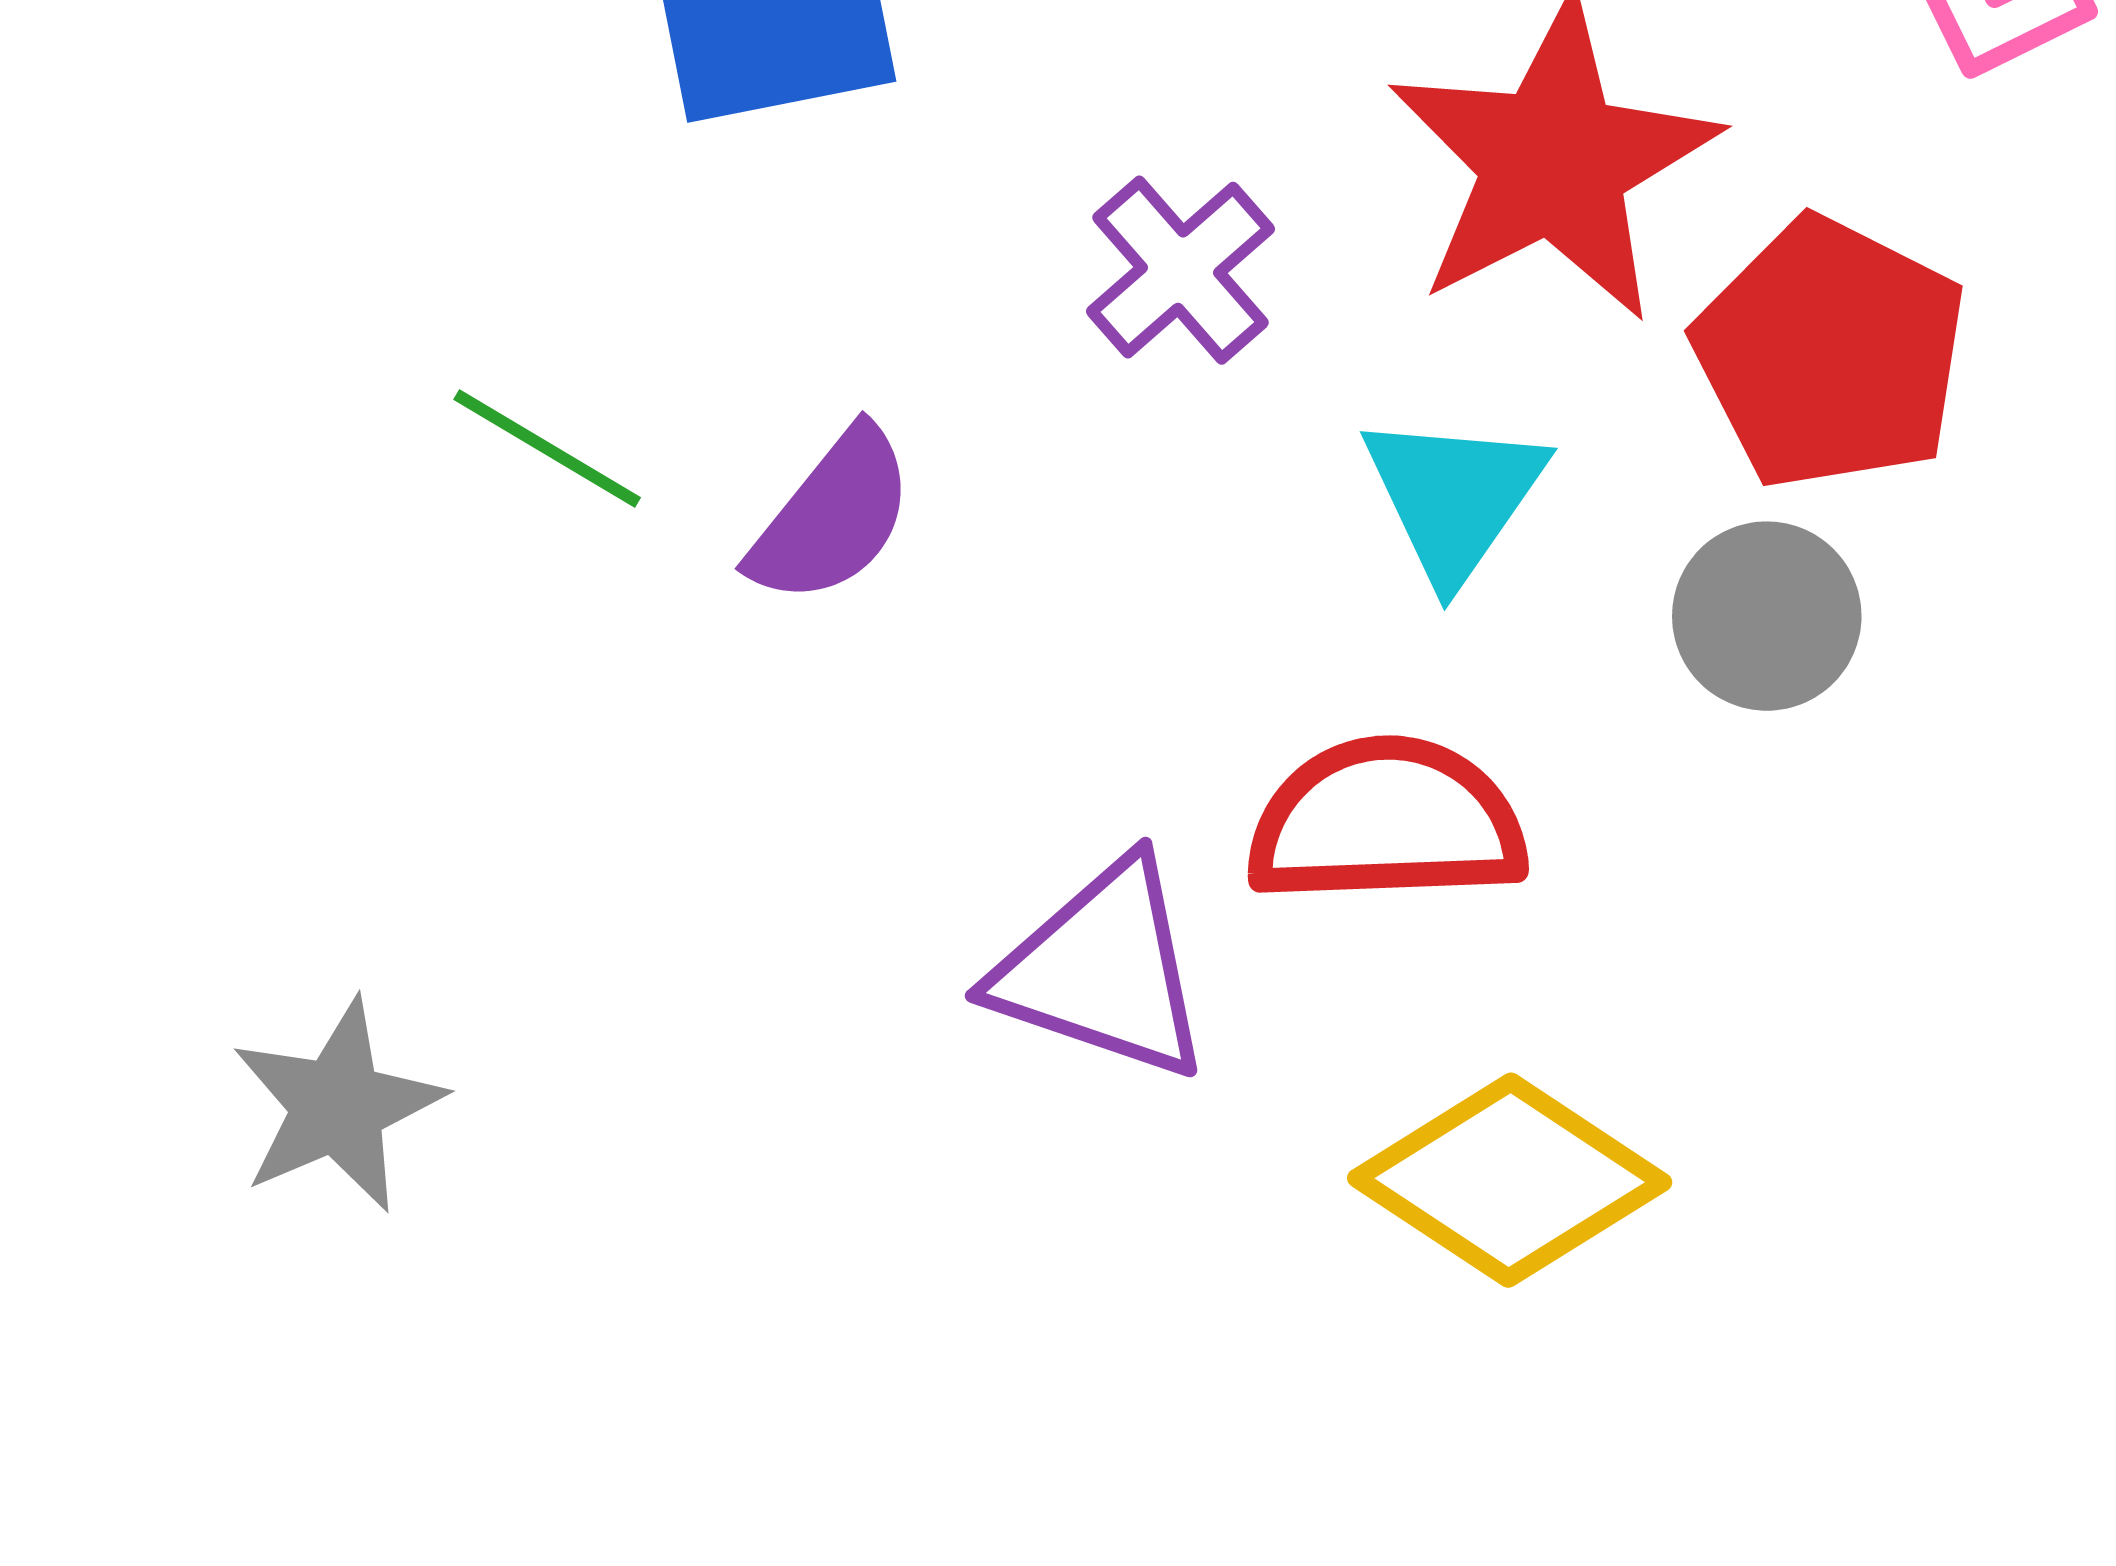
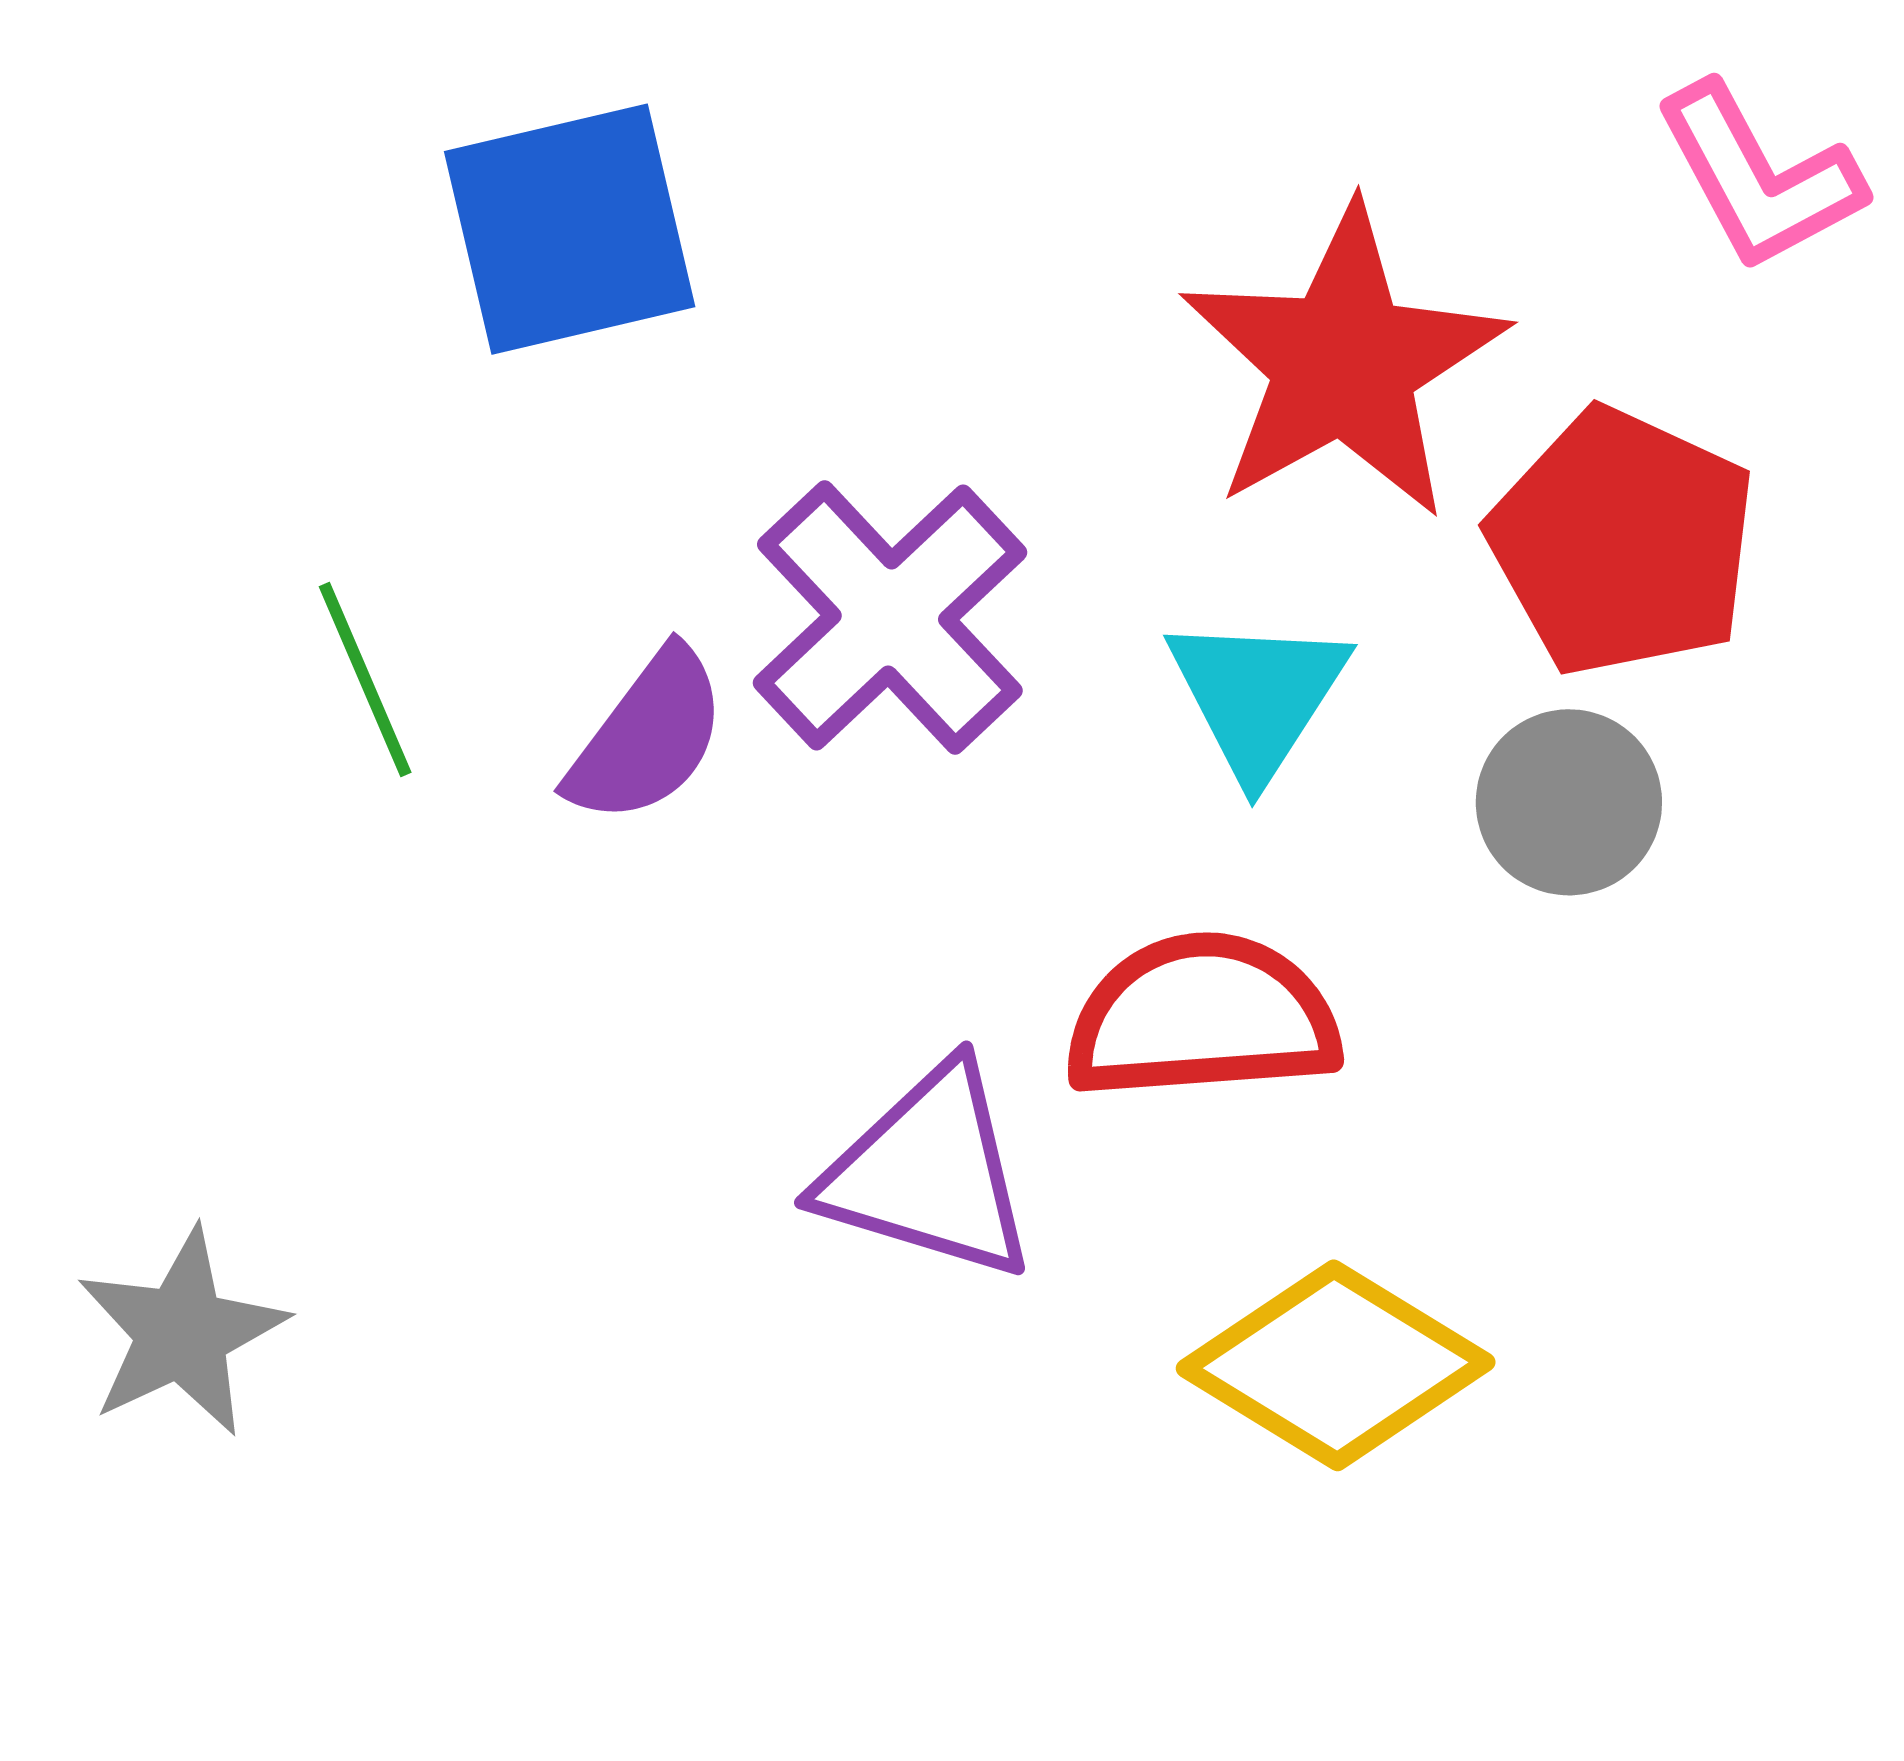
purple cross: (1180, 270) -> (890, 618), moved, size x1.5
green line: (547, 448) -> (365, 680), turned 38

